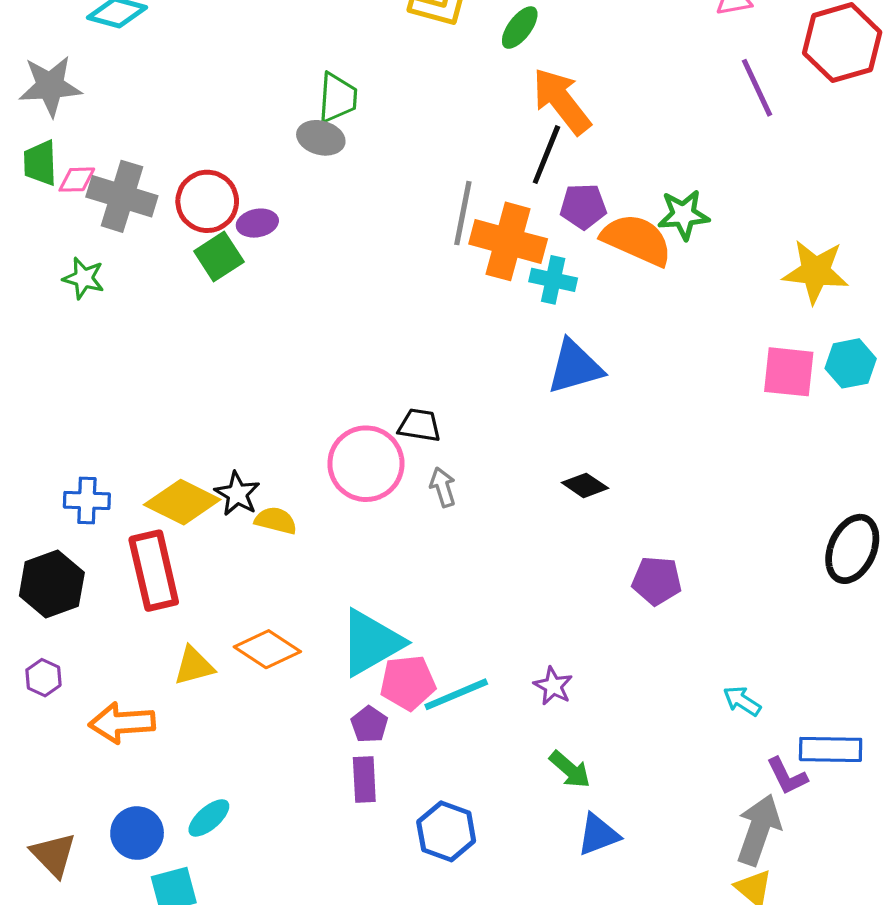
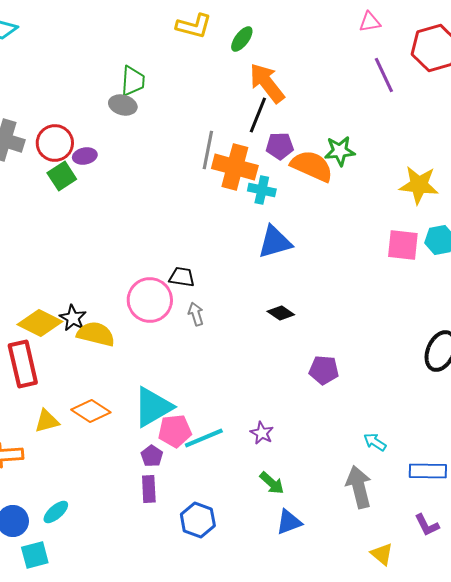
yellow semicircle: (276, 521) -> (96, 334), size x1.5
purple L-shape: (787, 776) -> (427, 525), moved
gray arrow: (759, 830) -> (359, 487), moved, turned -33

